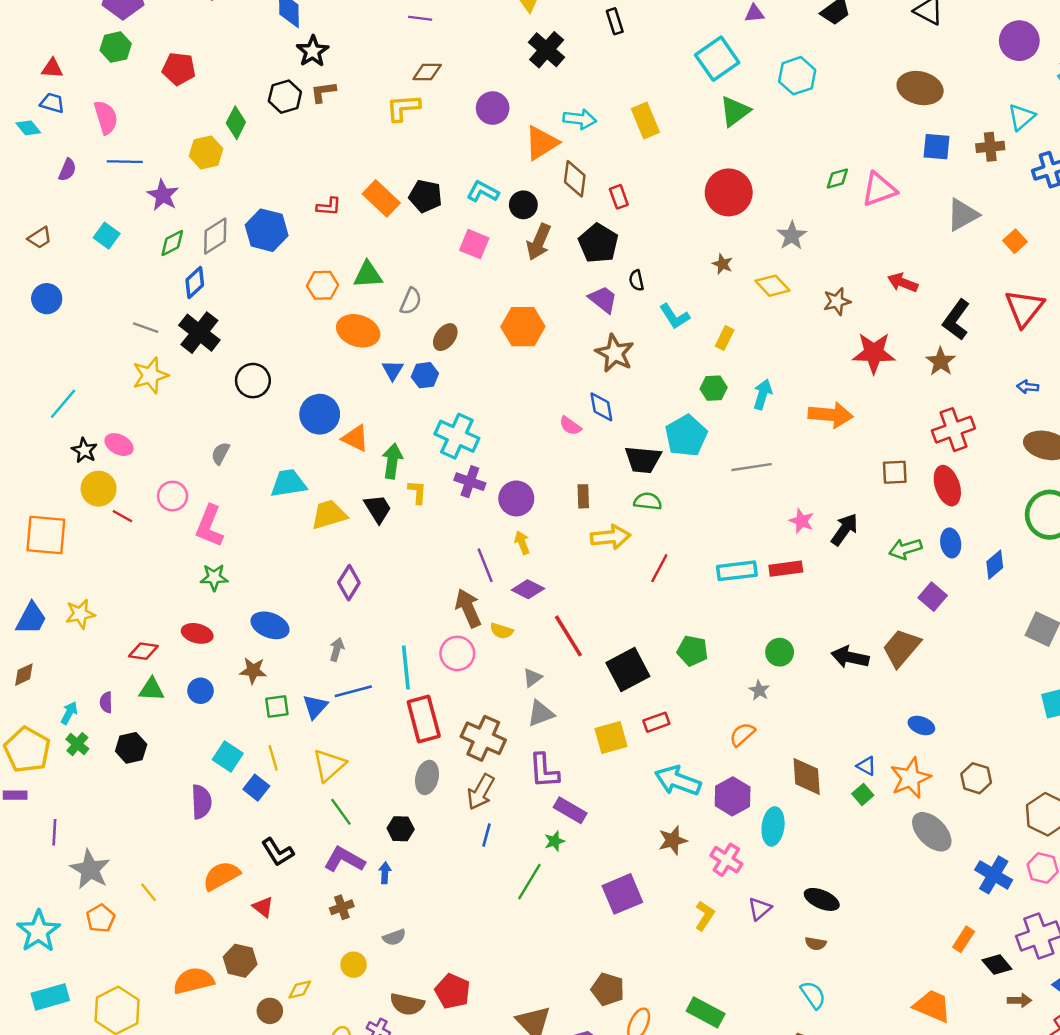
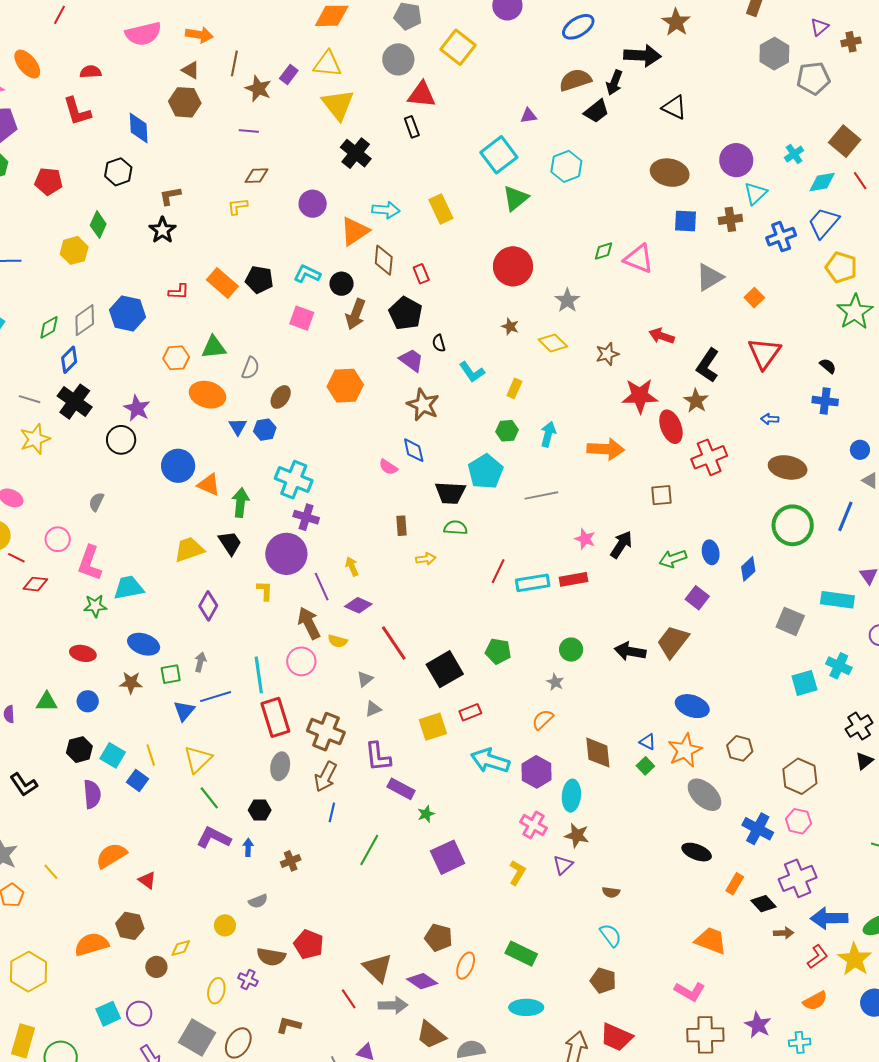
purple circle: (1019, 41) -> (736, 160), moved
black star: (313, 51) -> (162, 230), moved
black hexagon: (285, 97) -> (118, 172), moved
yellow L-shape: (403, 108) -> (238, 206), size x0.7
pink triangle: (879, 189) -> (639, 259), turned 44
purple star: (163, 195) -> (137, 408), moved
cyan trapezoid: (288, 483) -> (129, 588), moved
red ellipse: (947, 486) -> (671, 427), moved
yellow L-shape: (417, 492) -> (265, 591), moved
purple circle: (516, 498) -> (286, 554), moved, size x1.4
yellow arrow: (610, 537) -> (426, 559), size x0.6
red line: (659, 568) -> (498, 571), moved
red diamond: (143, 651) -> (35, 584), moved
green square: (277, 707) -> (171, 674), moved
gray triangle: (541, 713) -> (373, 709), size x0.7
blue ellipse: (921, 725) -> (692, 706), size x1.5
black hexagon: (131, 748) -> (79, 750), moved
brown star: (673, 840) -> (577, 835), moved, turned 30
green star: (555, 841) -> (426, 814), moved
black L-shape: (278, 852) -> (24, 785), moved
black ellipse: (822, 899) -> (697, 852), moved
brown cross: (342, 907) -> (291, 861), moved

